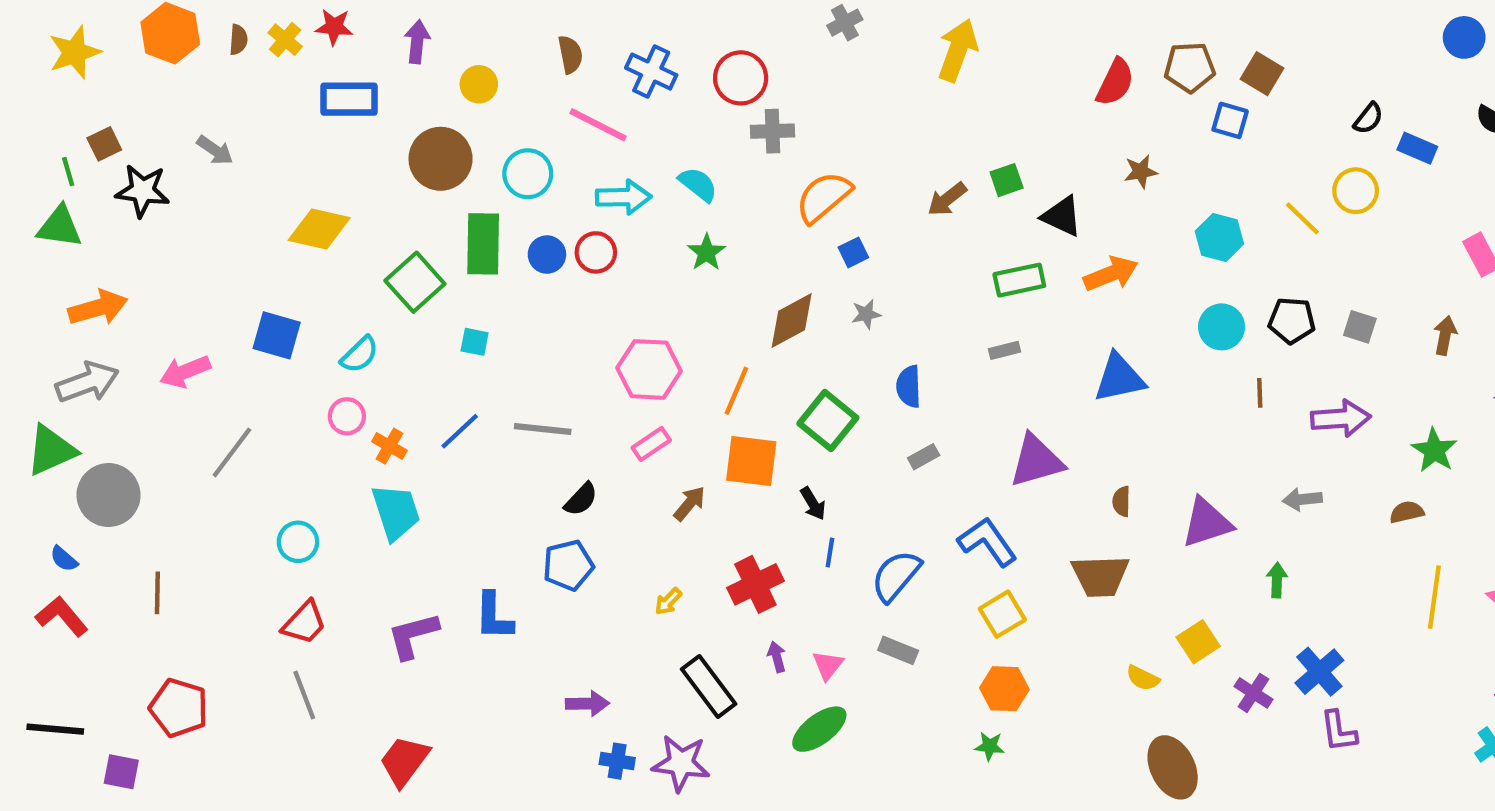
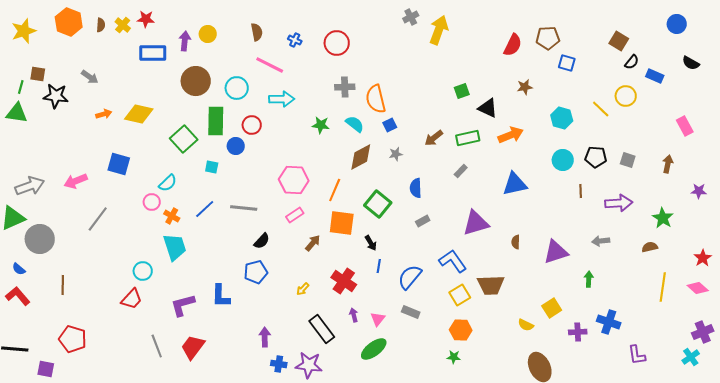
gray cross: (845, 23) -> (411, 17), moved
purple arrow: (417, 42) -> (185, 41), moved
blue cross: (651, 72) -> (295, 40), size x0.6
brown square: (1262, 74) -> (619, 41), moved
yellow circle: (479, 84) -> (208, 34), moved
gray cross: (773, 131) -> (345, 87), moved
brown square: (104, 144) -> (38, 74), turned 35
green line: (68, 172) -> (21, 87), turned 32
cyan semicircle: (698, 184) -> (355, 124), moved
orange semicircle: (824, 197) -> (376, 99), turned -64
brown arrow: (947, 199) -> (434, 138), moved
red circle: (596, 252) -> (252, 125), moved
green star: (707, 252) -> (321, 125), turned -30
blue circle: (547, 255) -> (236, 146), moved
orange arrow: (98, 308) -> (104, 114), moved, size x0.6
gray rectangle: (1004, 350) -> (461, 171), turned -32
cyan semicircle: (360, 355) -> (168, 183), moved
cyan circle: (298, 542) -> (143, 271), moved
brown trapezoid: (1100, 576) -> (491, 285), moved
red cross: (755, 584) -> (344, 281), turned -30
blue cross: (1319, 672) -> (609, 322), turned -30
purple cross: (1253, 693) -> (578, 332), turned -36
gray line: (304, 695) -> (157, 346), moved
purple arrow: (587, 704) -> (265, 337), turned -90
purple L-shape: (1339, 731) -> (637, 355), moved
red trapezoid: (404, 761) -> (193, 347), moved

